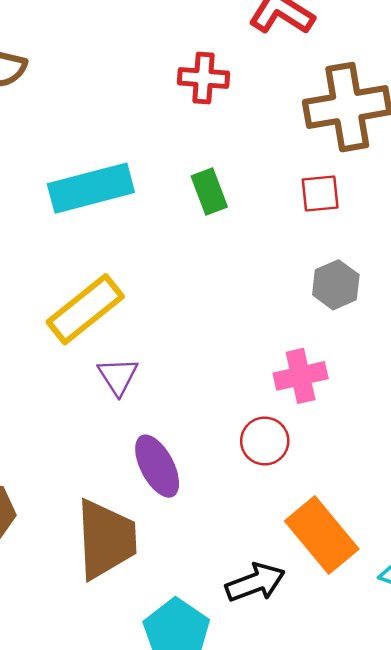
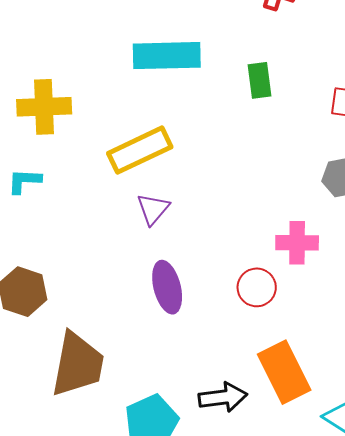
brown trapezoid: (106, 539) -> (78, 364), moved

